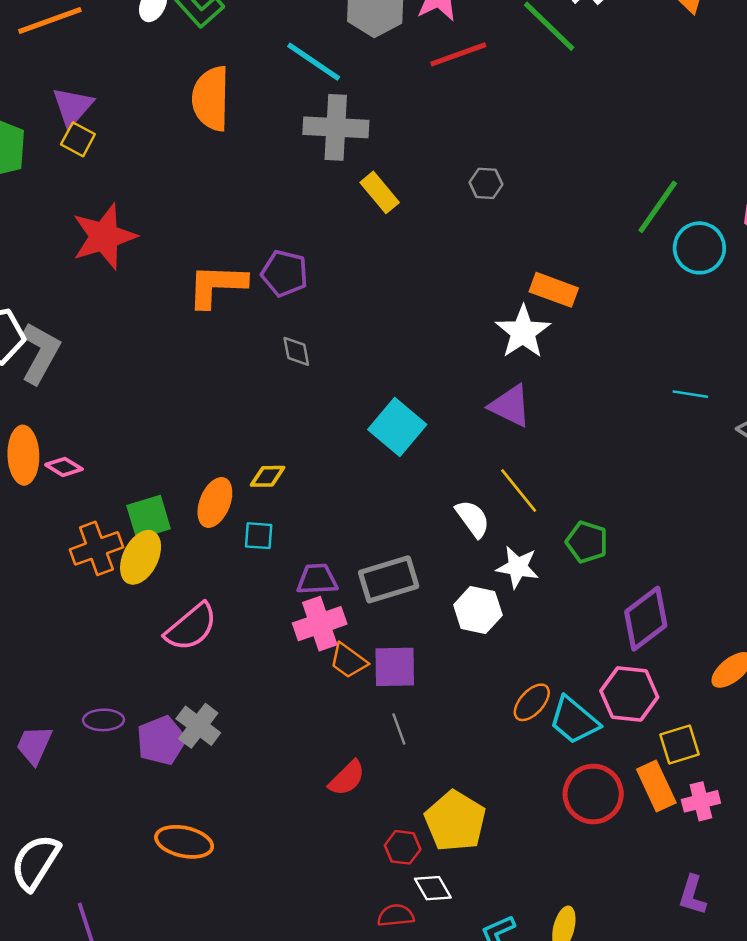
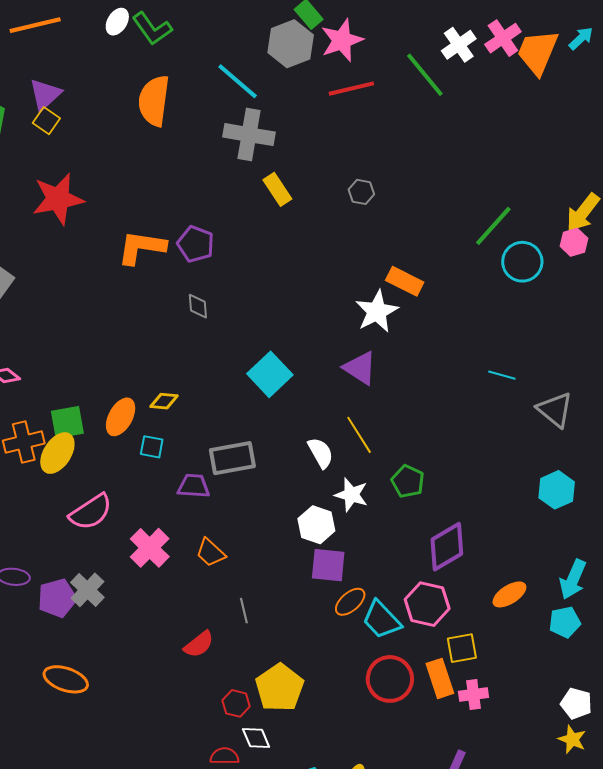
gray rectangle: (389, 579) -> (232, 458), moved
pink cross: (320, 624) -> (150, 548), moved, turned -33
purple square: (395, 667) -> (328, 565), moved

